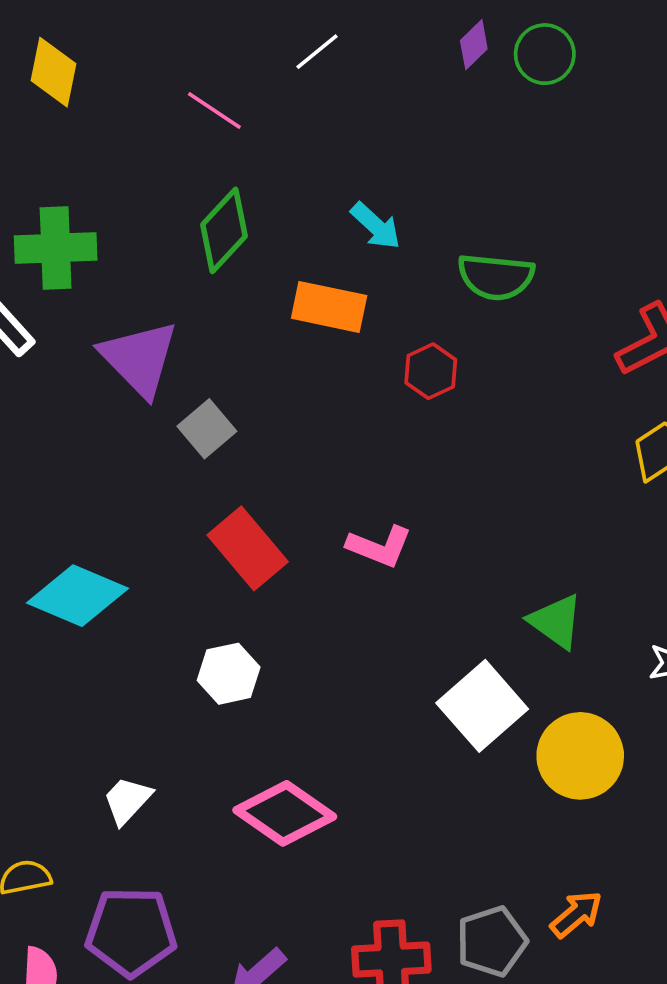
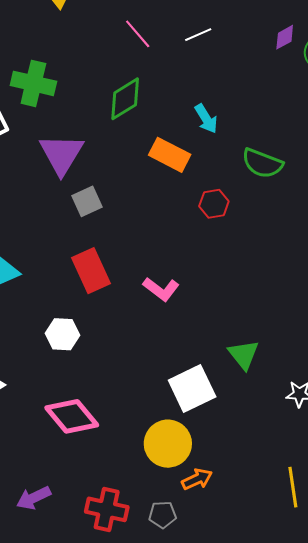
white line: (317, 52) -> (198, 35), moved
yellow circle: (580, 756) -> (168, 444), moved
orange arrow: (576, 914) -> (197, 479), moved
gray pentagon: (492, 941) -> (163, 515), size x0.7

